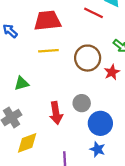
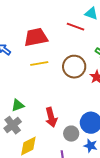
green triangle: (21, 83) -> (18, 105), moved
gray circle: (82, 103) -> (71, 134), moved

